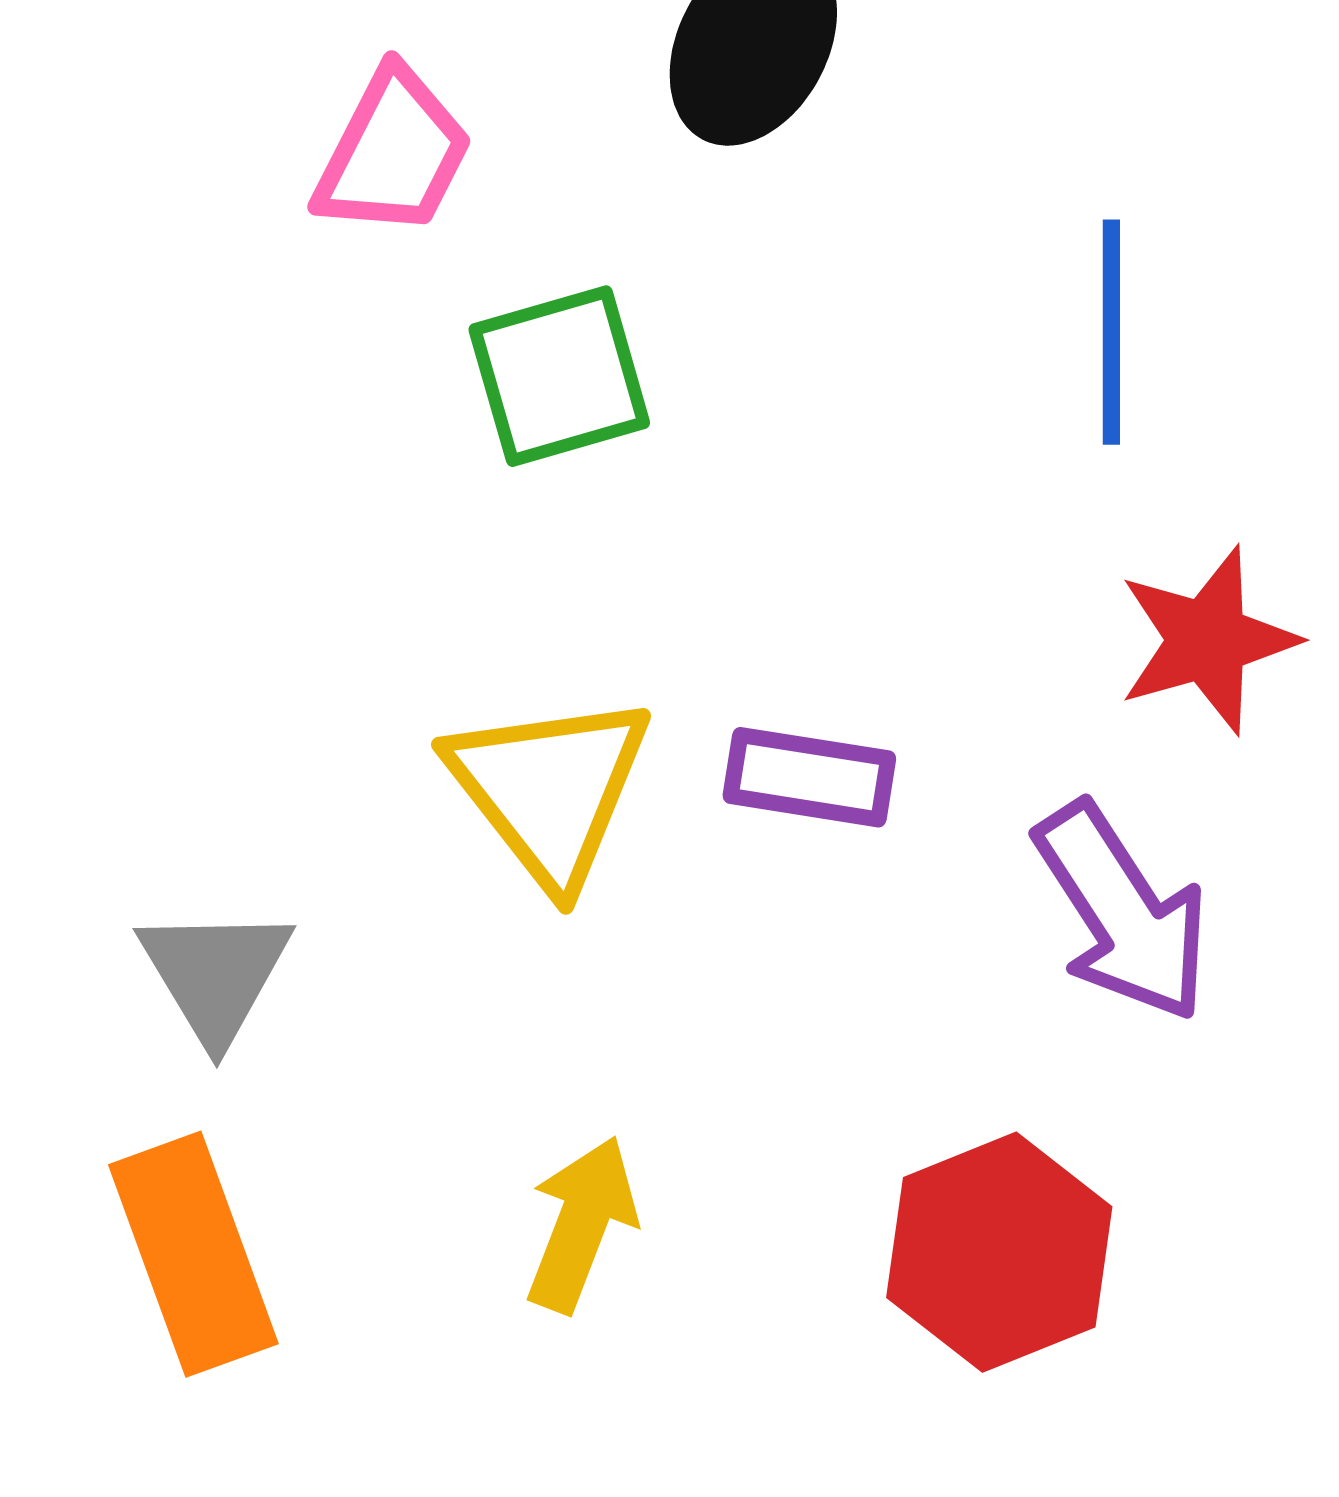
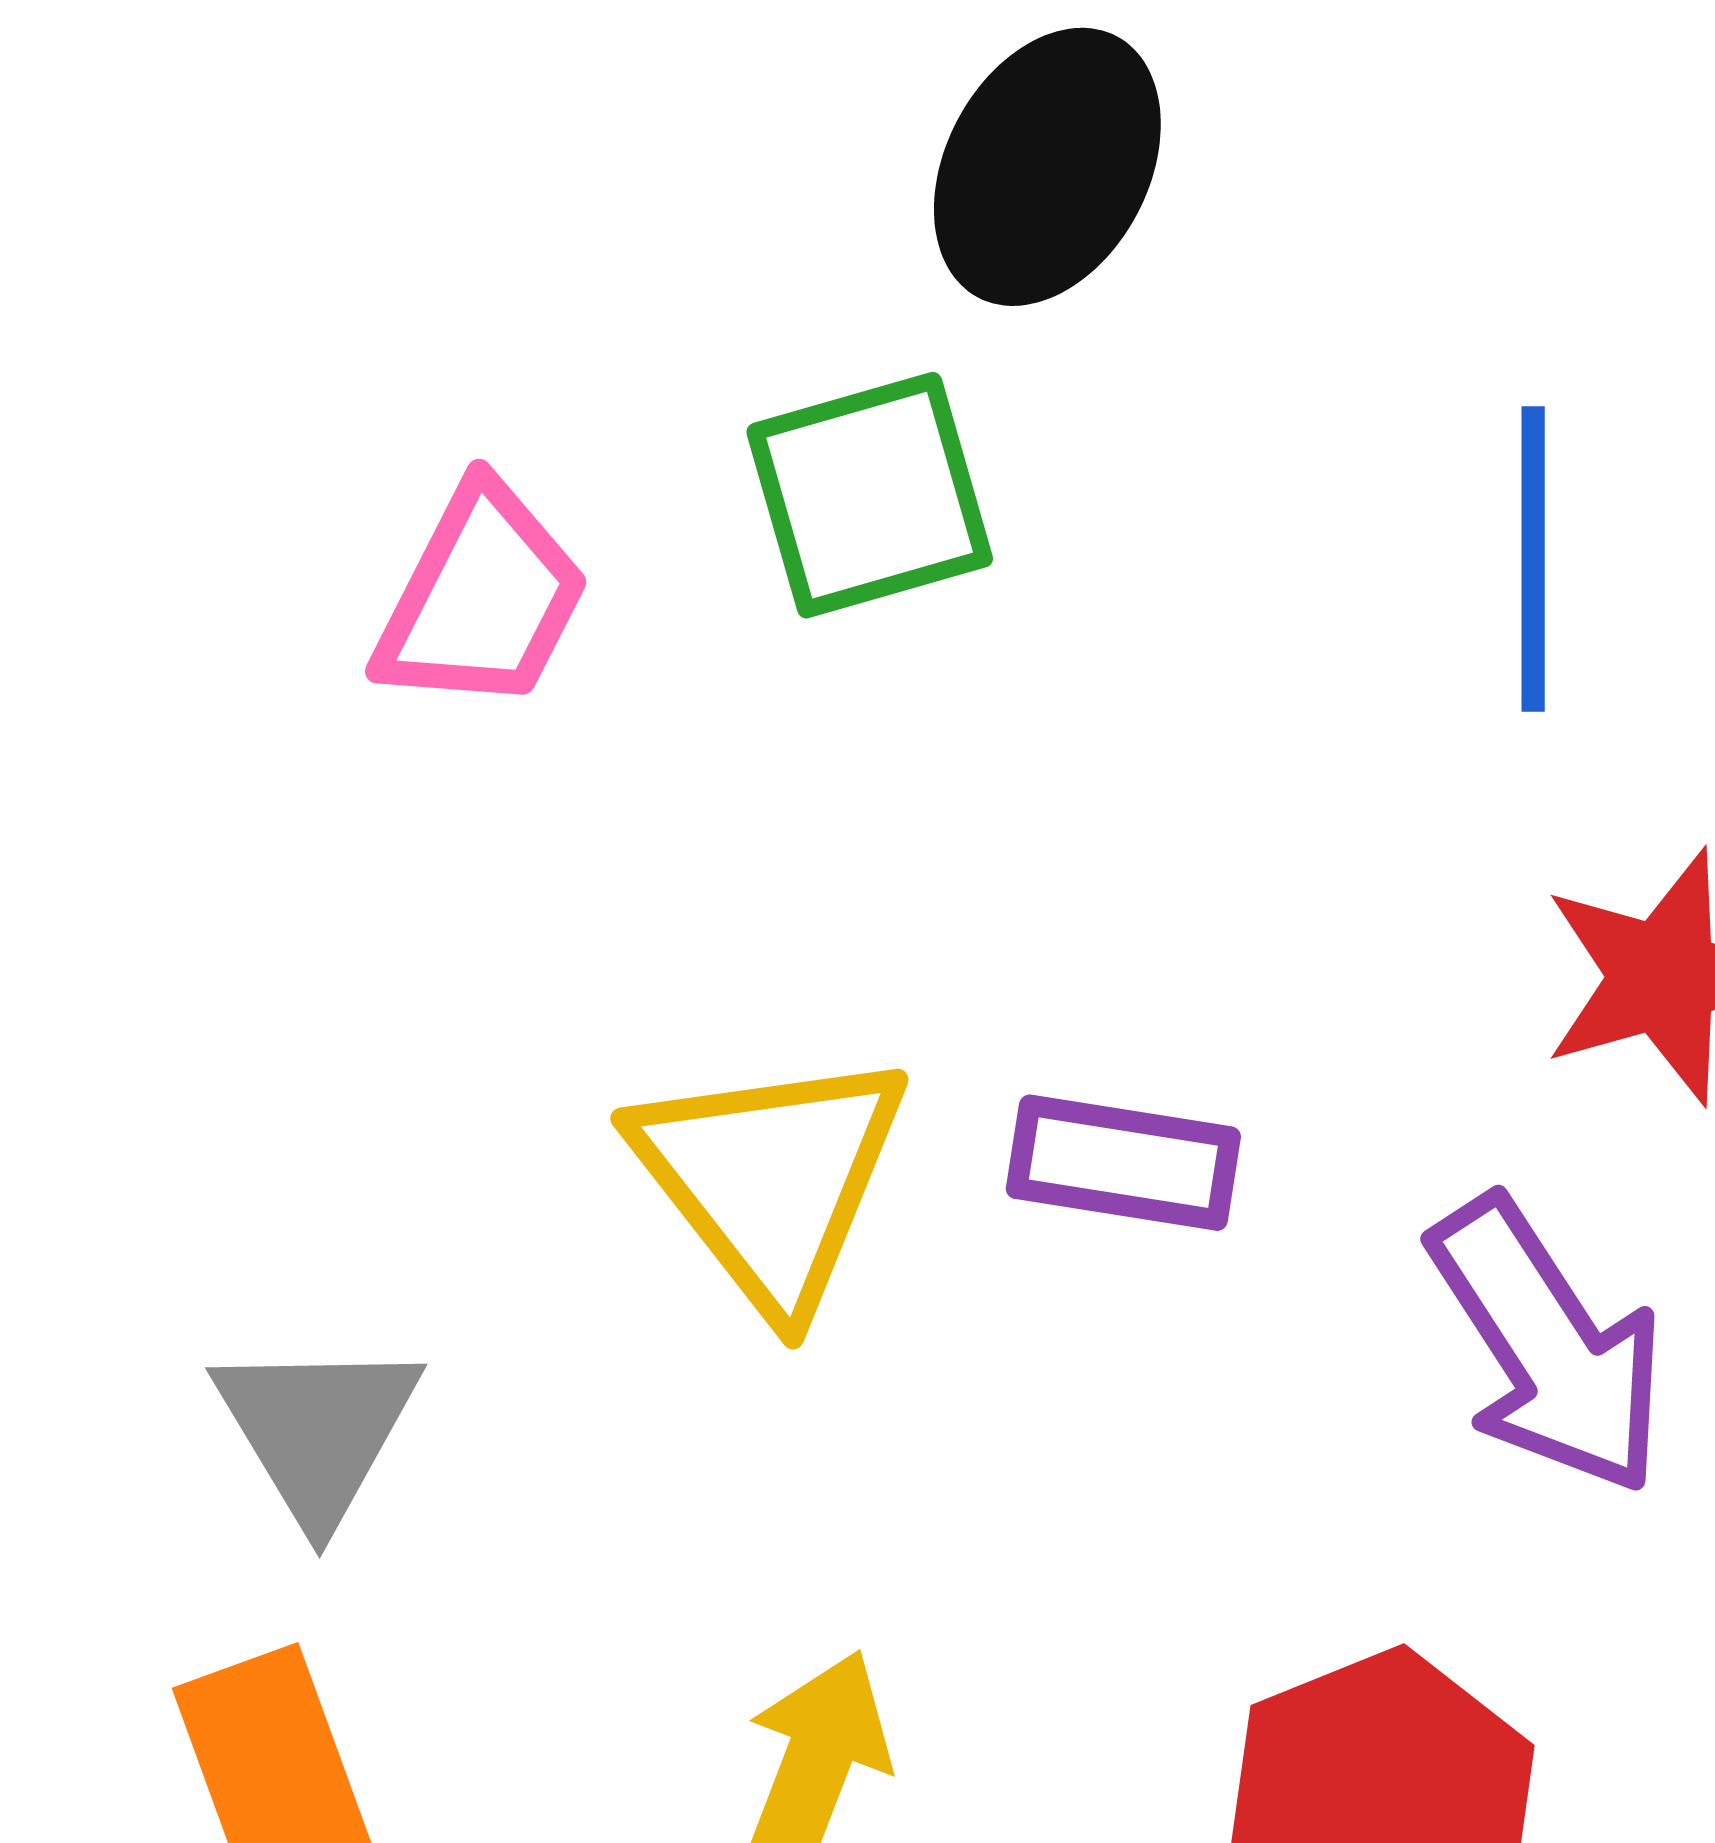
pink trapezoid: (393, 153) -> (482, 598), moved
green square: (559, 376) -> (870, 495), moved

